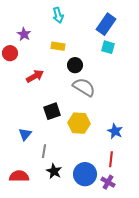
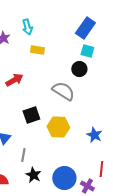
cyan arrow: (58, 15) -> (27, 27), moved
black circle: (75, 65) -> (79, 69), moved
red line: (111, 159) -> (101, 169), moved

